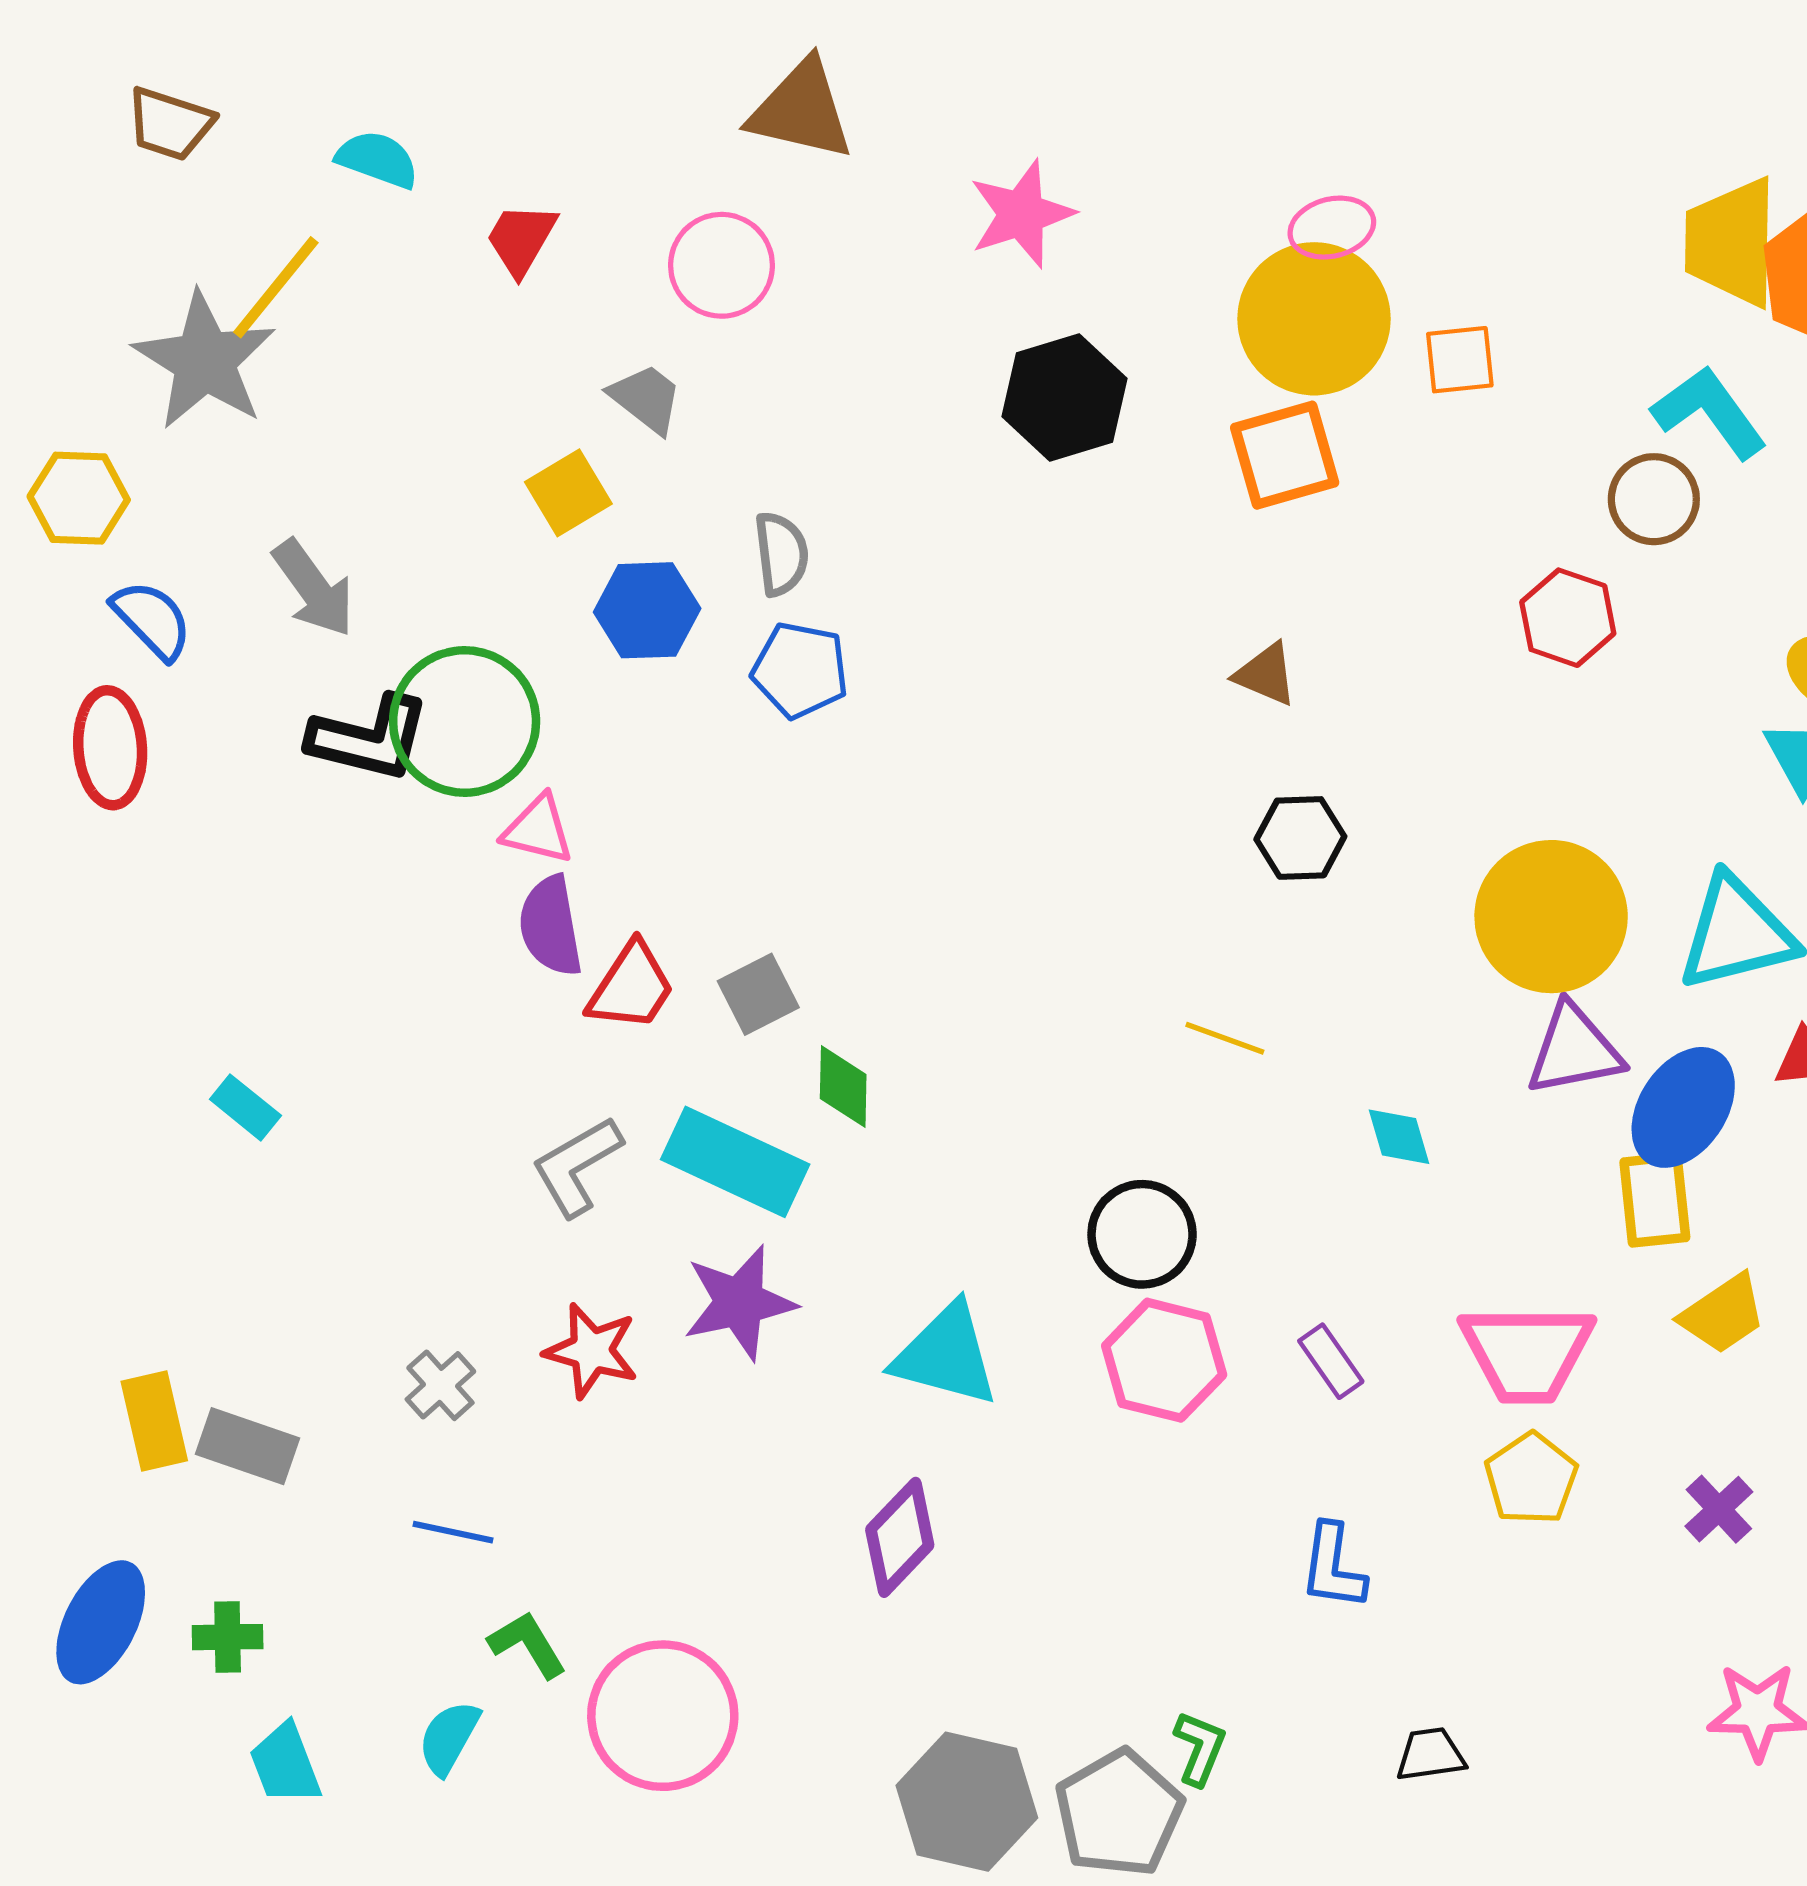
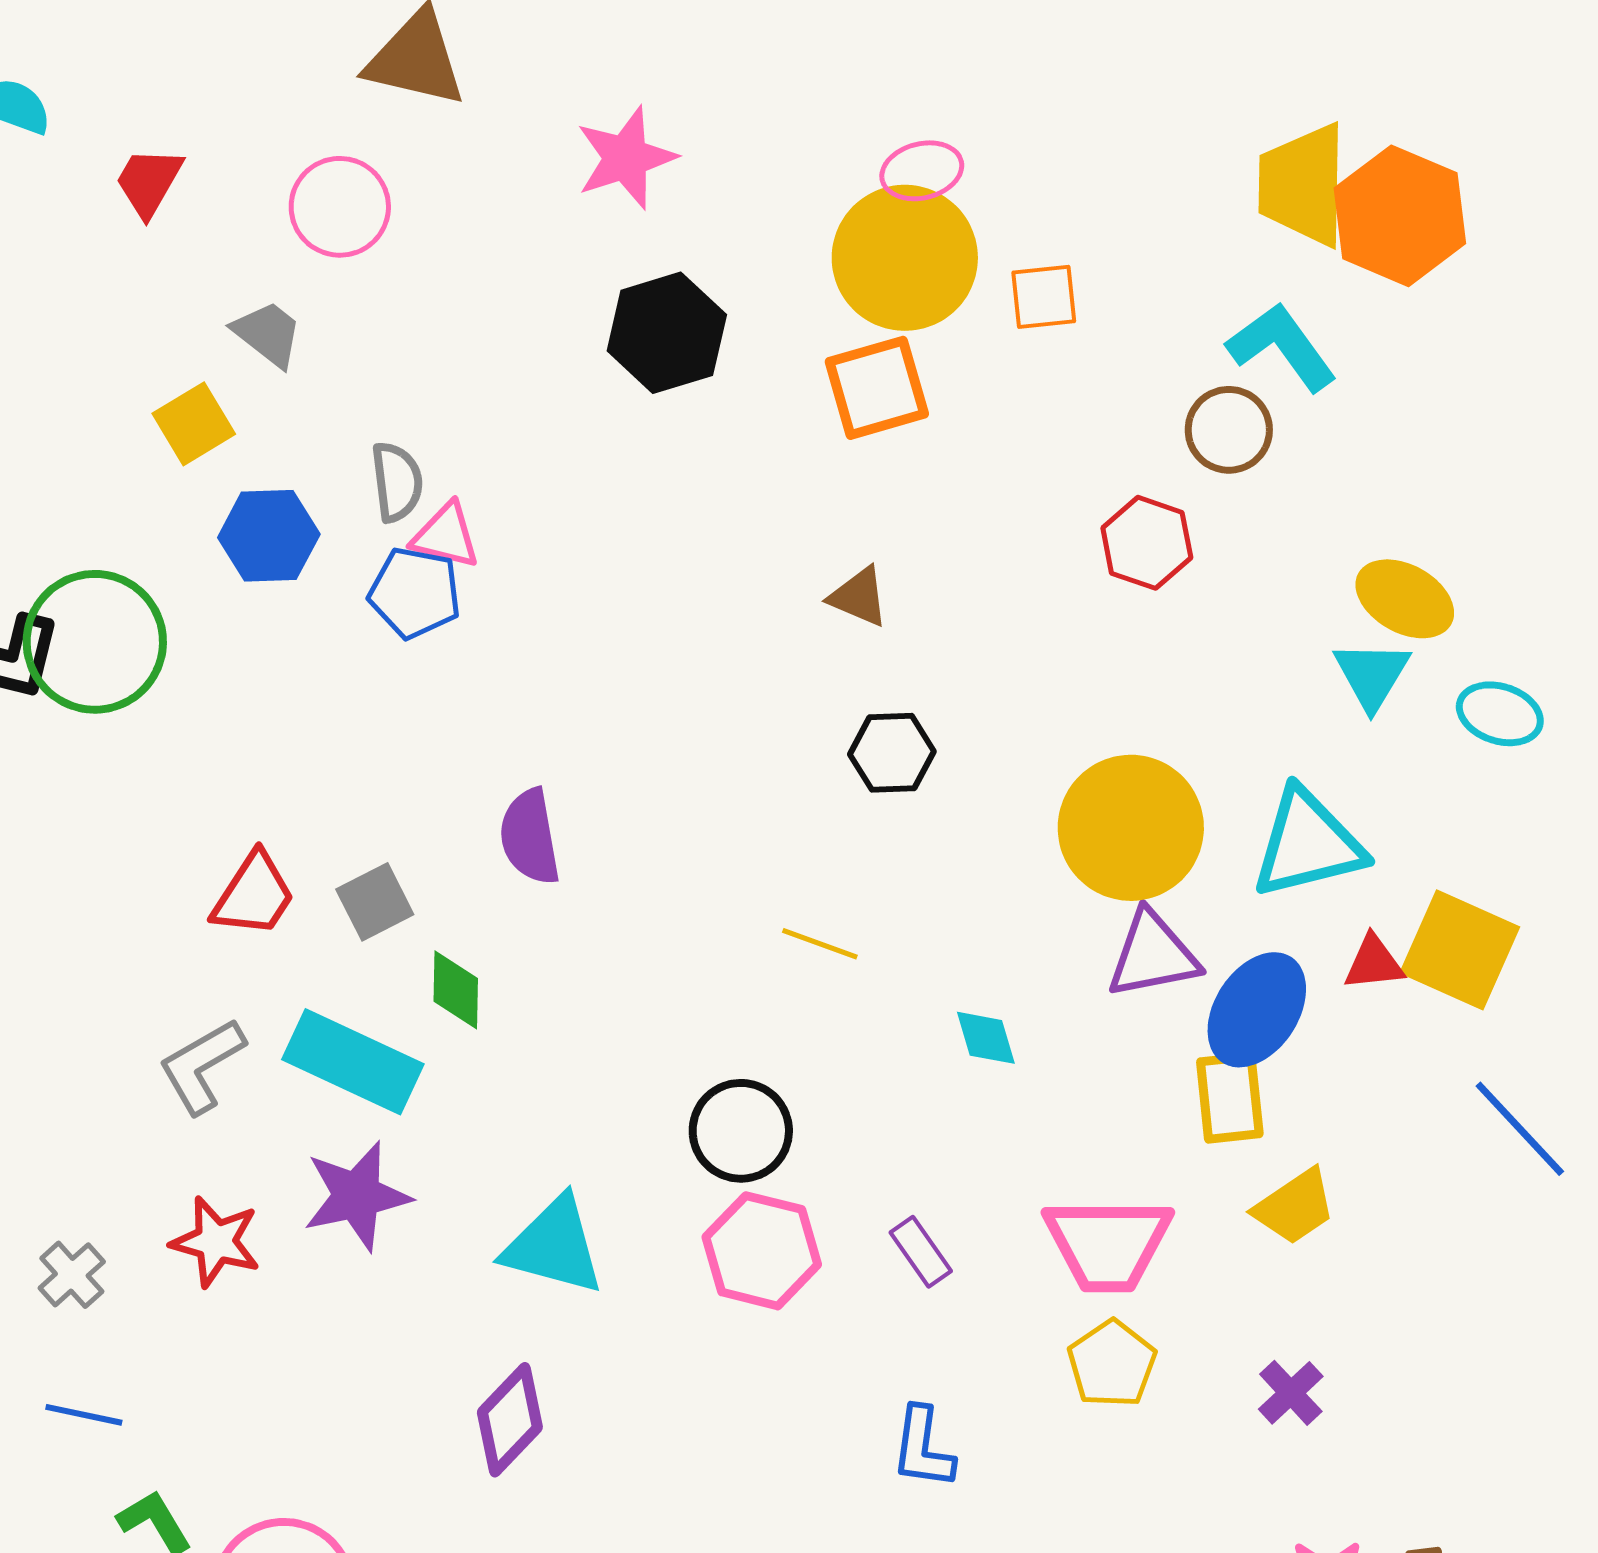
pink triangle: (538, 830) -> (446, 536), moved
purple semicircle: (551, 926) -> (530, 837), moved

